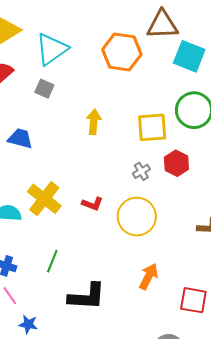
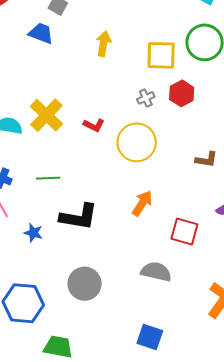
blue trapezoid: (20, 139) -> (41, 33), moved
green line: (52, 261) -> (48, 178), turned 60
blue star: (28, 324) -> (33, 233), moved

